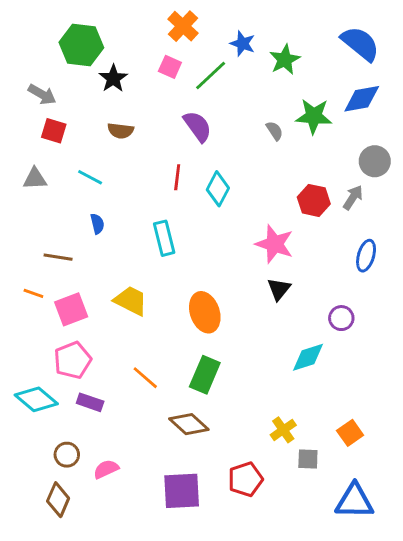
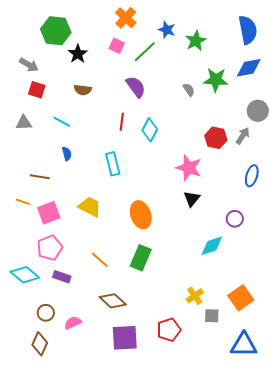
blue semicircle: (360, 44) -> (248, 30), turned 40
brown diamond: (189, 424) -> (113, 301), moved
orange square: (350, 433) -> (241, 298), size x1.4

